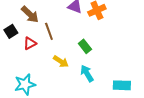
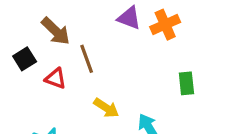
red triangle: (30, 43) -> (56, 78), turned 48
green rectangle: (85, 46) -> (186, 83), moved, turned 32

